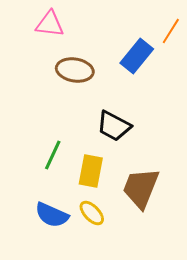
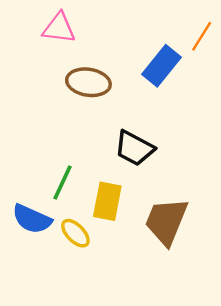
yellow ellipse: (92, 213) -> (75, 233), moved
blue semicircle: (52, 215) -> (32, 219), moved

